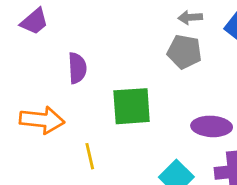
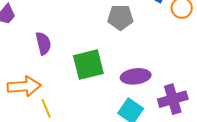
purple ellipse: (212, 126) -> (136, 76), moved
yellow line: (90, 156) -> (46, 108), moved

